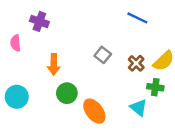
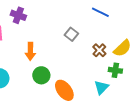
gray square: (103, 55) -> (71, 34), moved
cyan triangle: (139, 108) -> (101, 87), turned 35

